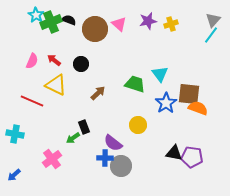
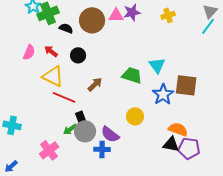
black semicircle: (69, 20) -> (66, 28), moved
purple star: (148, 21) -> (132, 12), moved
pink triangle: (119, 24) -> (116, 15), turned -42
red line: (32, 101) -> (64, 97), moved
orange semicircle: (198, 108) -> (178, 129), moved
gray circle: (121, 166) -> (85, 131), moved

